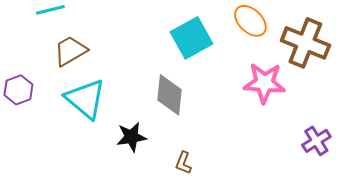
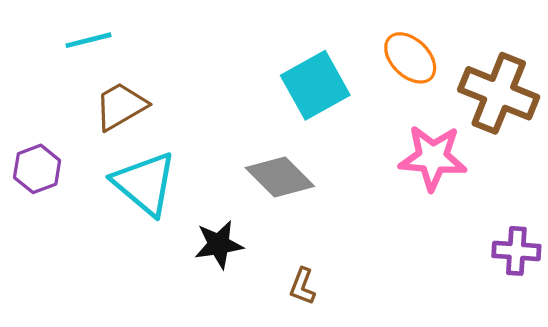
gray diamond: (169, 95) -> (280, 177), turned -51
purple cross: (316, 141) -> (516, 251), turned 36

